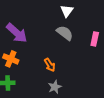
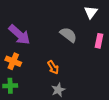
white triangle: (67, 11) -> (91, 12), moved

